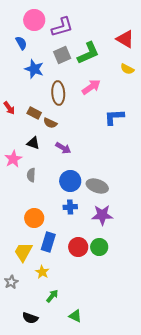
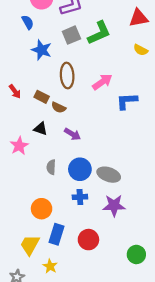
red triangle: (125, 39) -> (139, 18), turned -42
pink arrow: (91, 87) -> (102, 82), moved
gray semicircle: (31, 175) -> (51, 167), moved
green circle: (99, 247) -> (136, 254), moved

